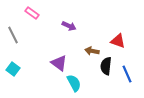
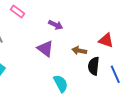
purple triangle: (59, 63) -> (45, 49), moved

